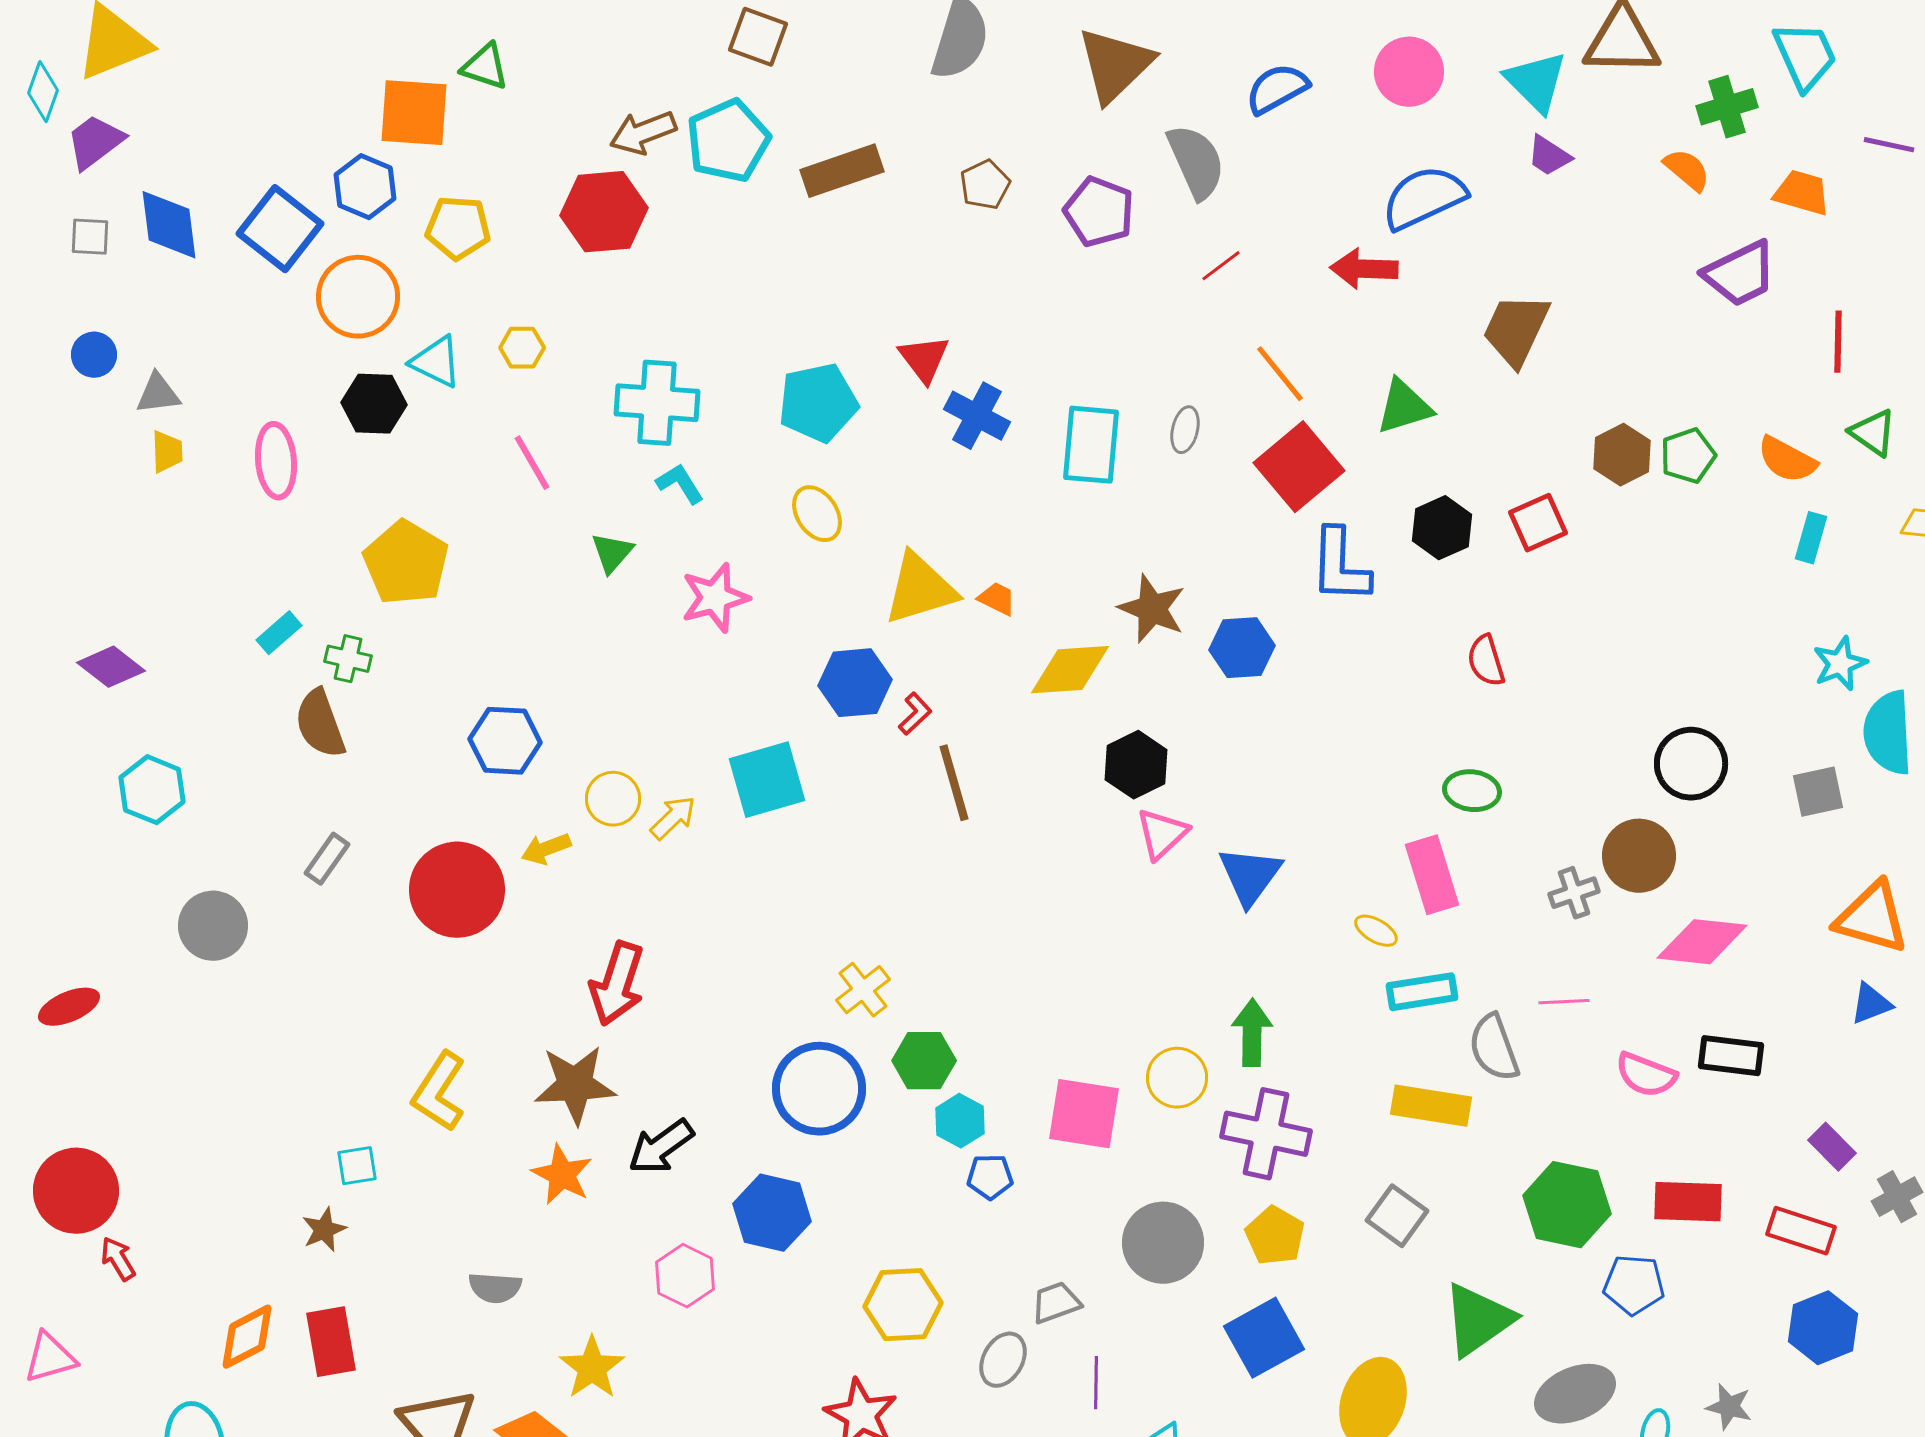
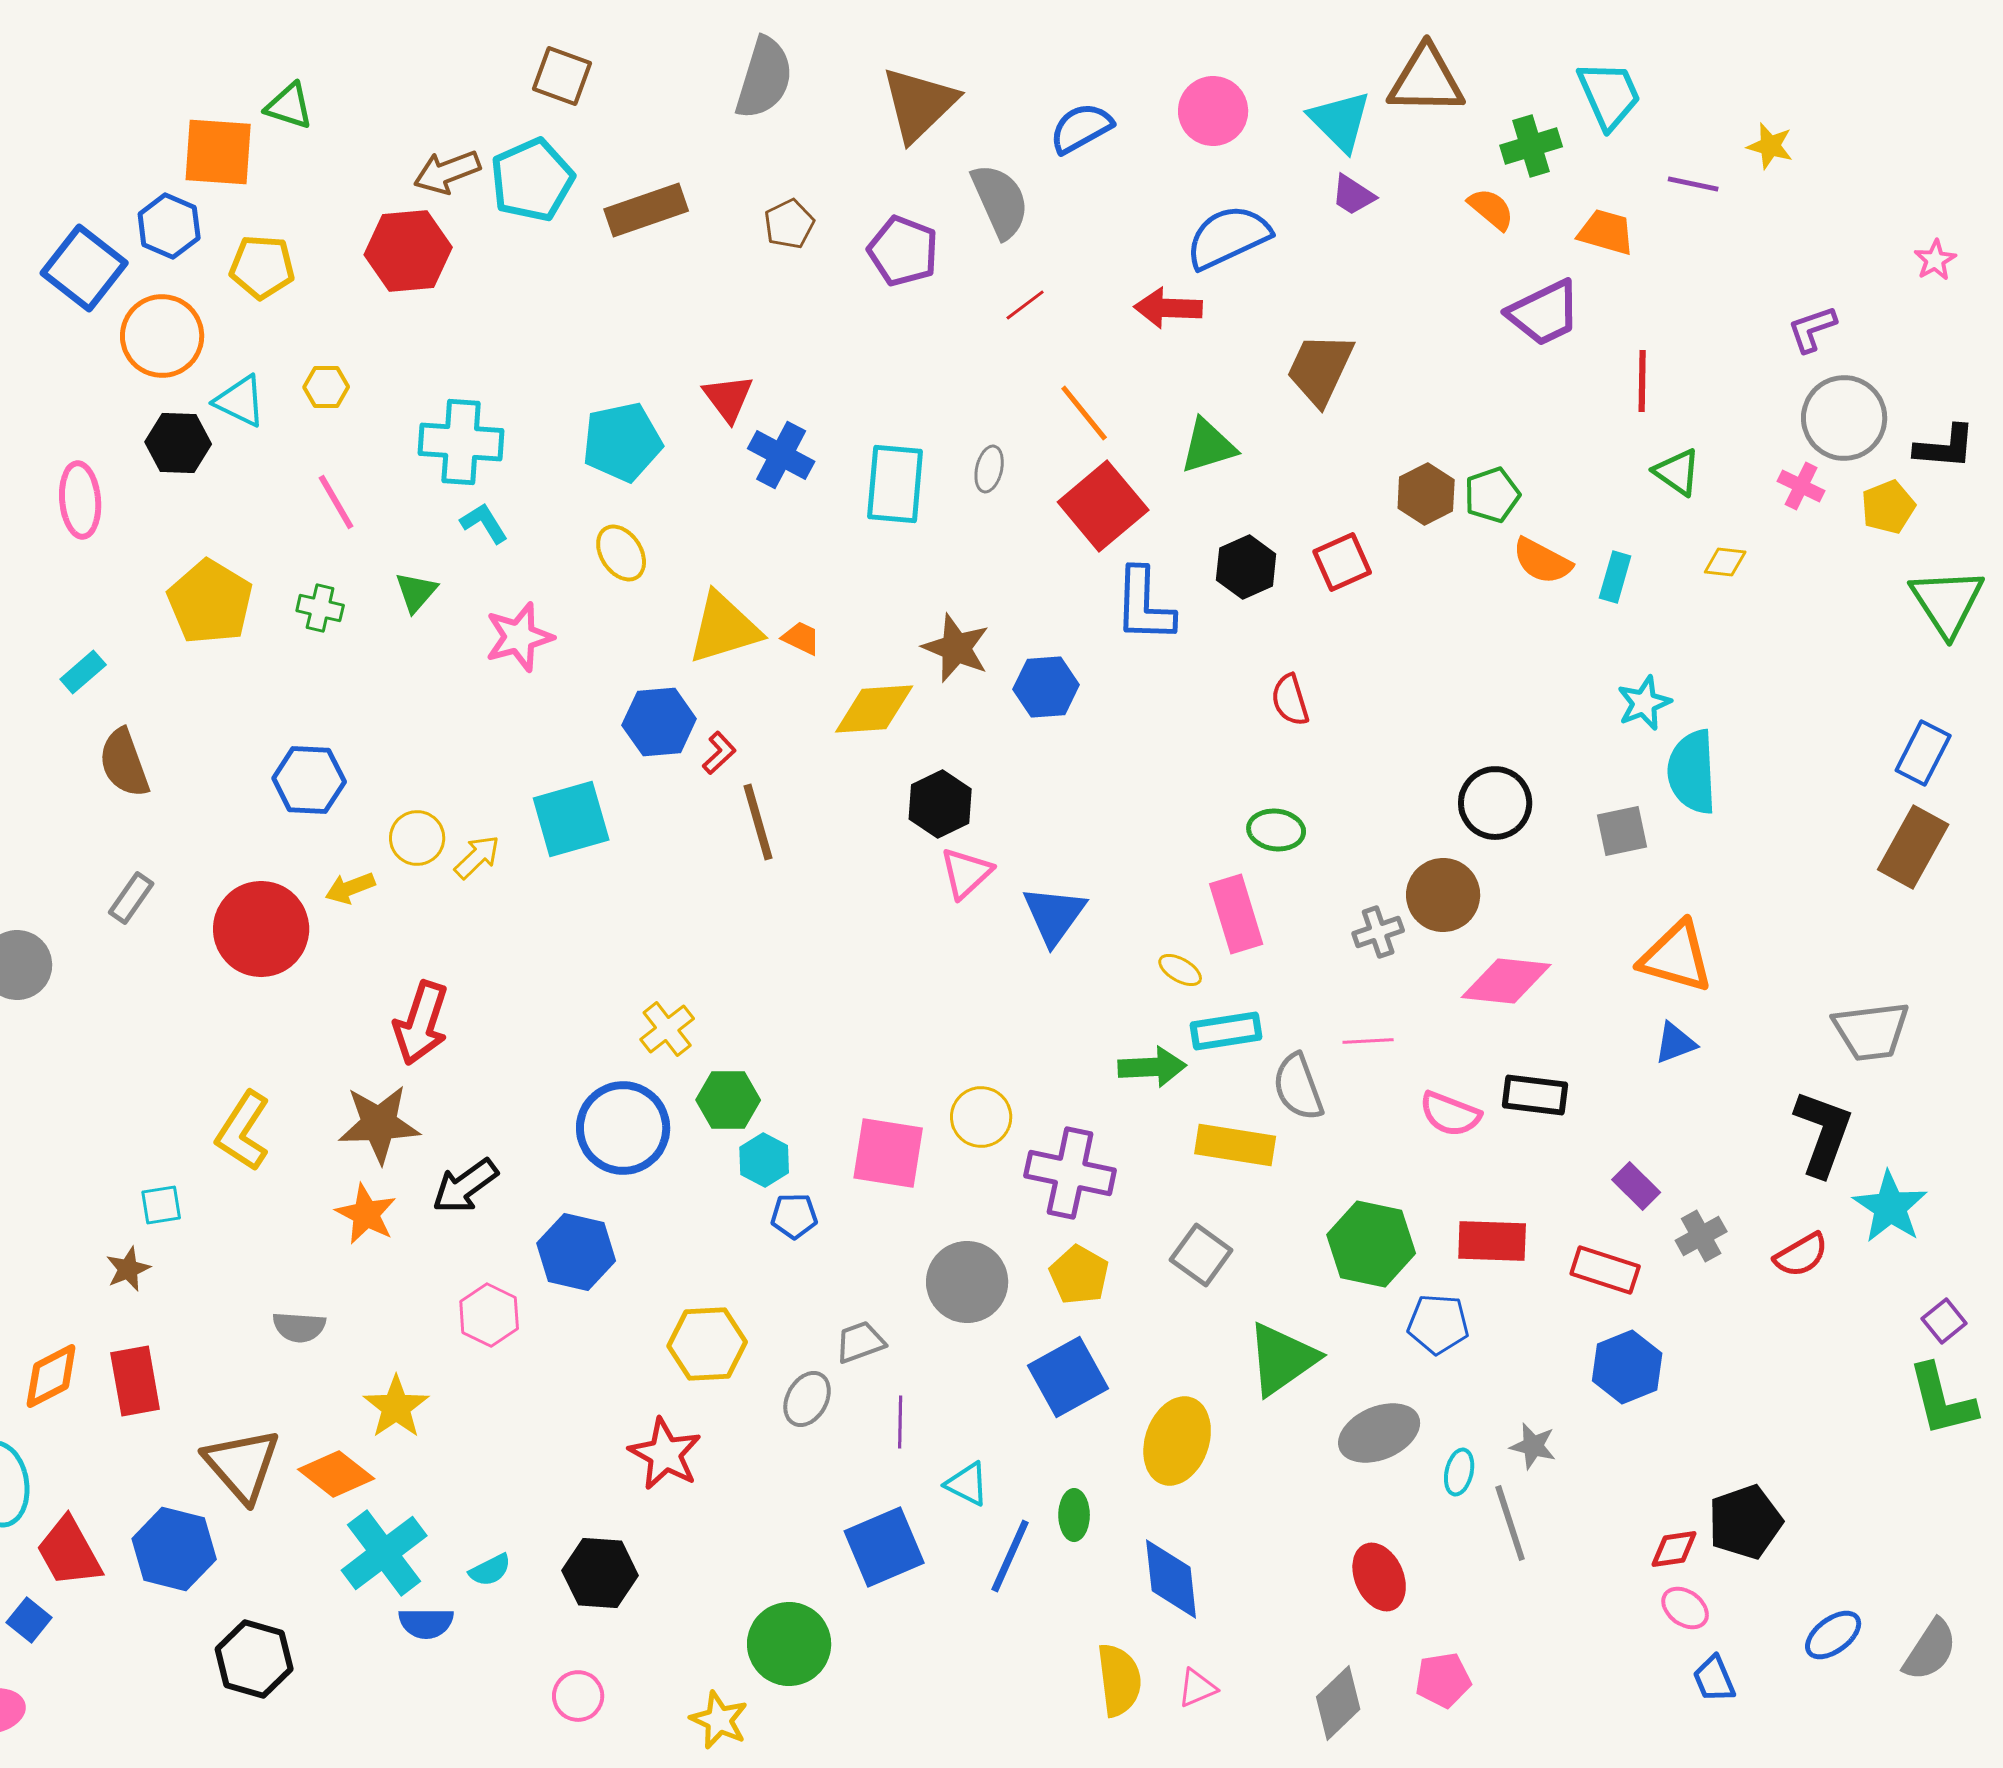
orange semicircle: (1787, 460) -> (1542, 561), moved
green cross: (348, 659) -> (320, 608), moved
green arrow: (1252, 1033) -> (1152, 1067), moved, turned 86

